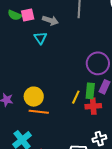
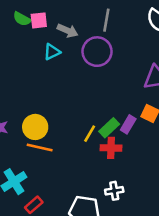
cyan triangle: (40, 38) -> (52, 52), turned 32
purple circle: (98, 63) -> (97, 52), moved
green rectangle: (90, 91) -> (109, 128), turned 35

